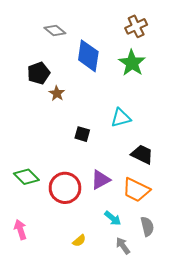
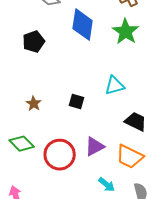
brown star: (57, 93) -> (34, 104), moved

